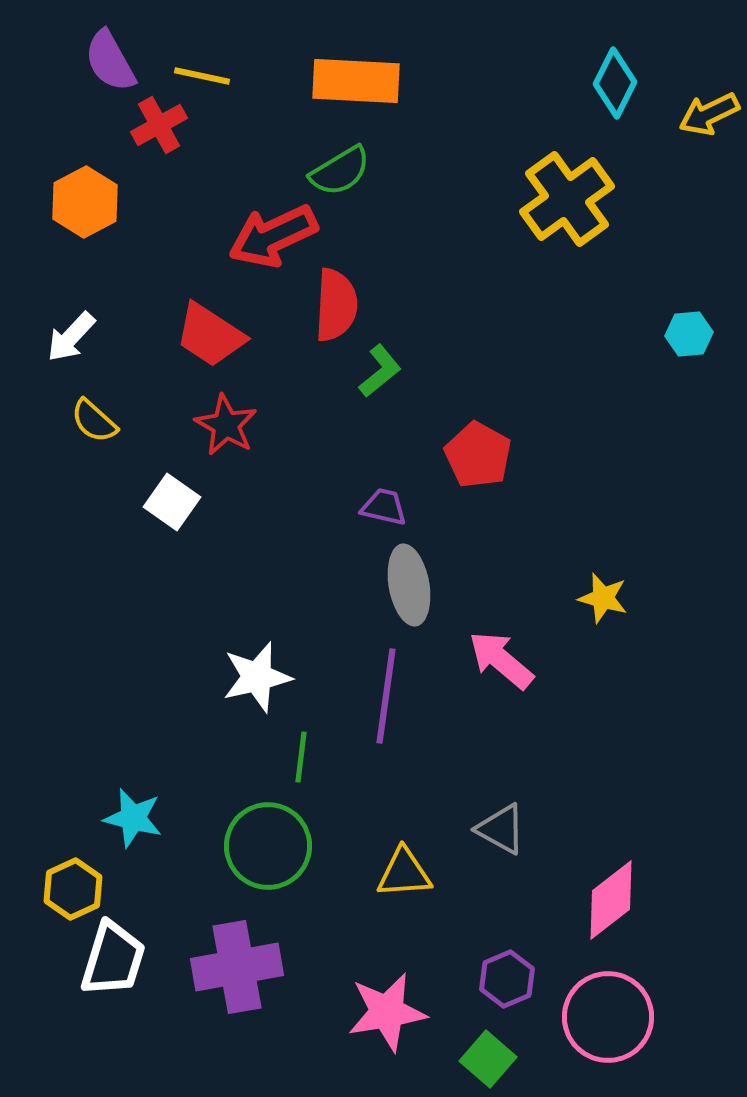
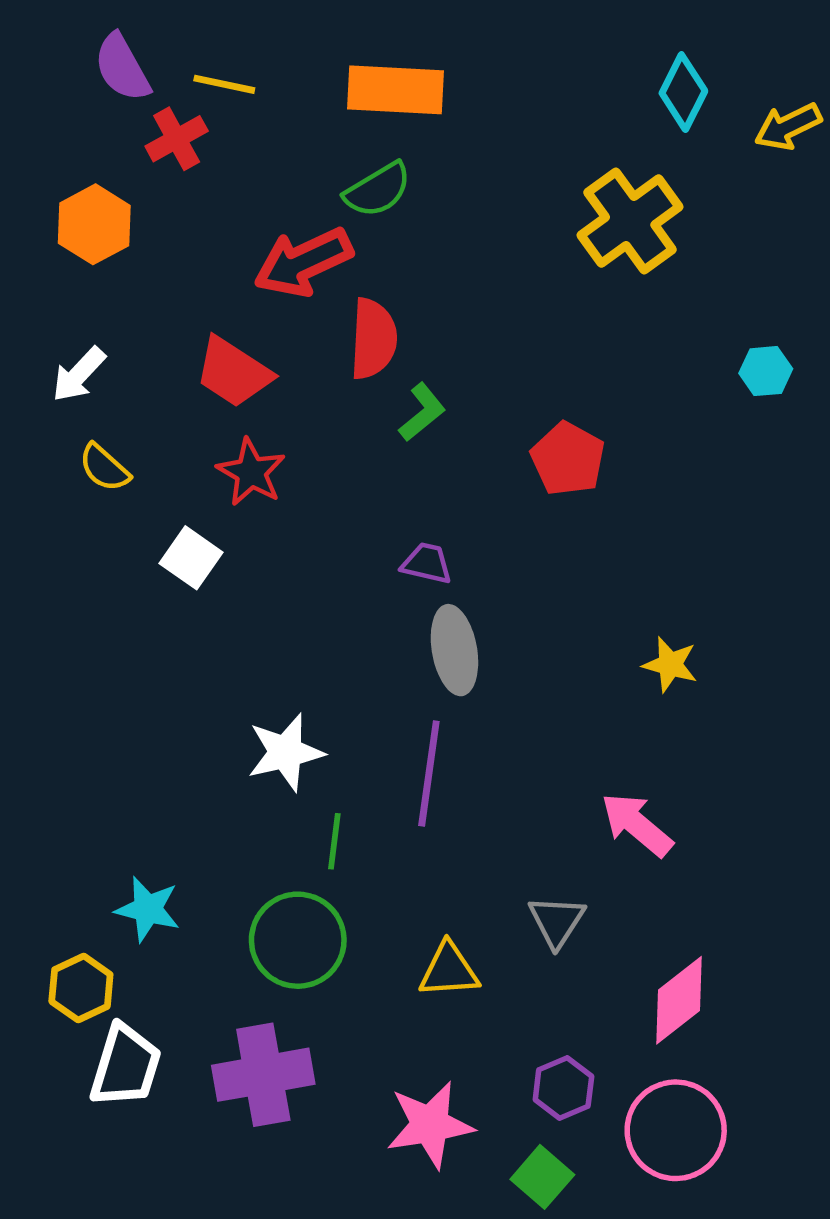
red pentagon: (478, 455) -> (568, 459), moved
pink arrow: (501, 660) -> (637, 825), moved
gray triangle: (501, 829) -> (557, 921), turned 34

